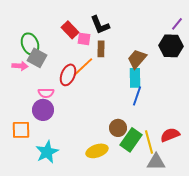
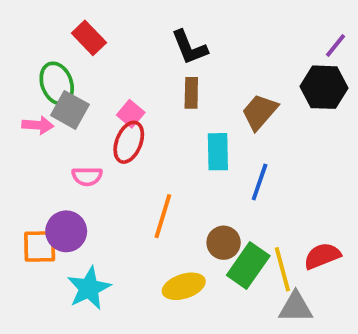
red rectangle: (70, 30) -> (89, 38), moved
pink square: (84, 39) -> (131, 114), moved, turned 32
orange line: (83, 67) -> (163, 216), moved, turned -30
cyan rectangle: (135, 78) -> (218, 152), moved
purple circle: (43, 110) -> (66, 231), moved

